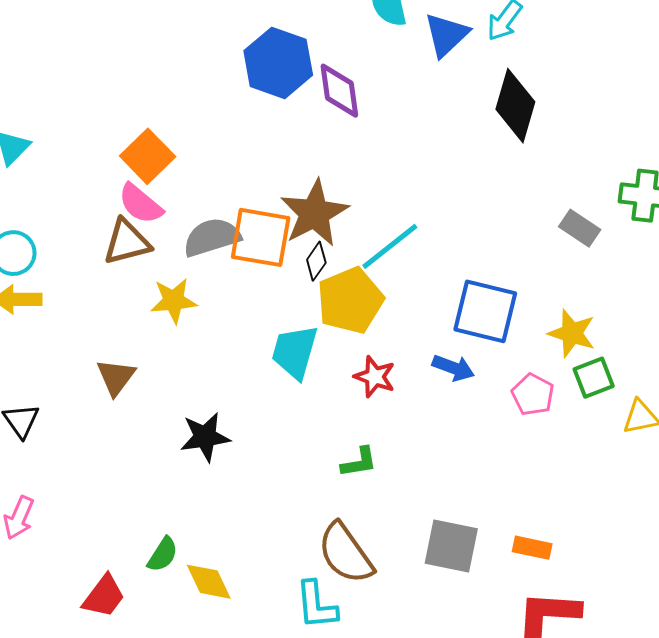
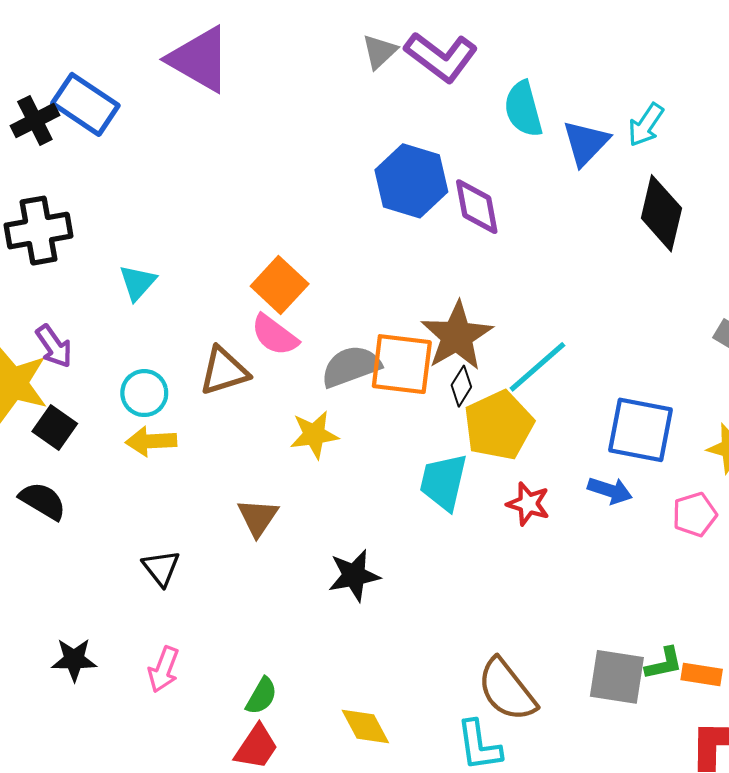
brown triangle: (127, 242) -> (224, 371), moved
pink pentagon: (533, 395) -> (695, 514), turned 30
green L-shape: (359, 462) -> (664, 664), moved
green semicircle: (163, 555) -> (261, 696), moved

